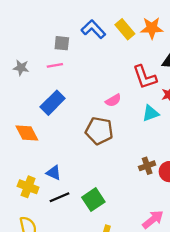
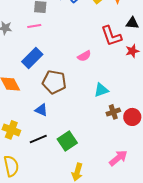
cyan triangle: (151, 113) -> (101, 90), moved
brown pentagon: (99, 131) -> (54, 82), moved
blue triangle: (54, 173) -> (41, 110), moved

